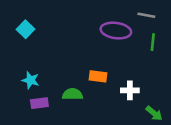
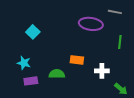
cyan square: (25, 29) -> (33, 32), moved
green line: (153, 42) -> (120, 42), moved

